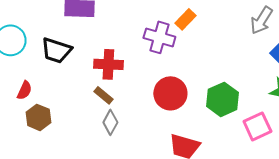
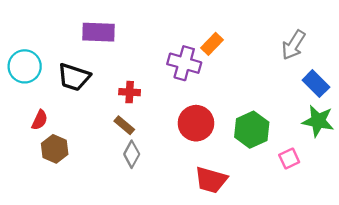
red cross: (108, 64) -> (130, 92), size x0.7
pink square: (257, 126) -> (289, 159), size x0.7

